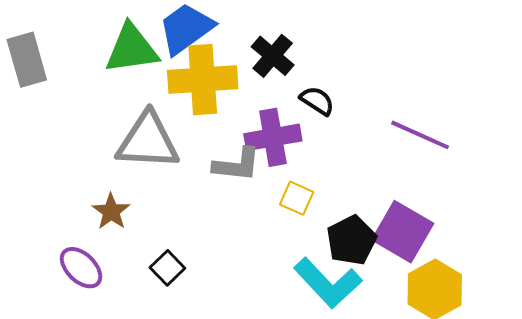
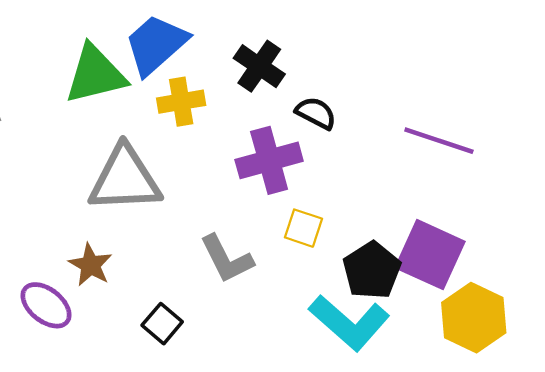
yellow cross: (203, 80) -> (181, 102), size x0.6
gray L-shape: (237, 165) -> (227, 259), moved, turned 63
purple ellipse: (81, 268) -> (46, 305), moved

